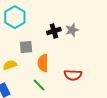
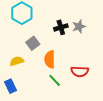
gray square: (26, 47) -> (33, 43), turned -32
green line: (39, 85) -> (55, 80), moved

